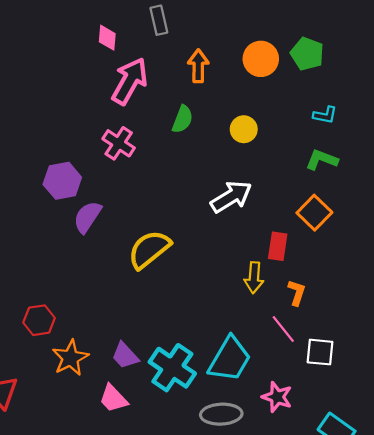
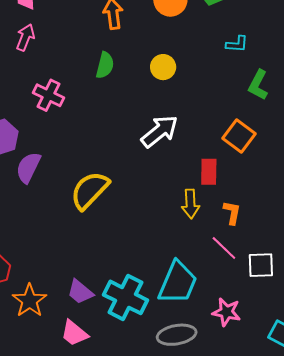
pink arrow: (130, 81) -> (25, 37), moved, size x0.6
green L-shape: (322, 160) -> (258, 85), moved, turned -76

